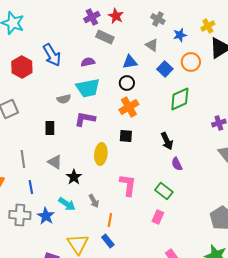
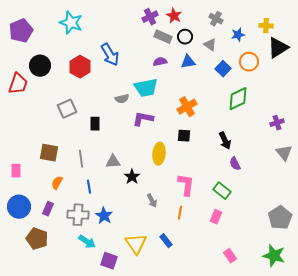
yellow cross: (208, 26) -> (266, 26), turned 32
purple semicircle: (88, 62) -> (160, 62), moved
black circle: (127, 83) -> (185, 37), moved
black rectangle: (50, 128) -> (95, 124), moved
gray triangle: (55, 162) -> (113, 162), turned -35
cyan arrow: (67, 204) -> (87, 242), moved
orange line: (110, 220) -> (180, 213), moved

